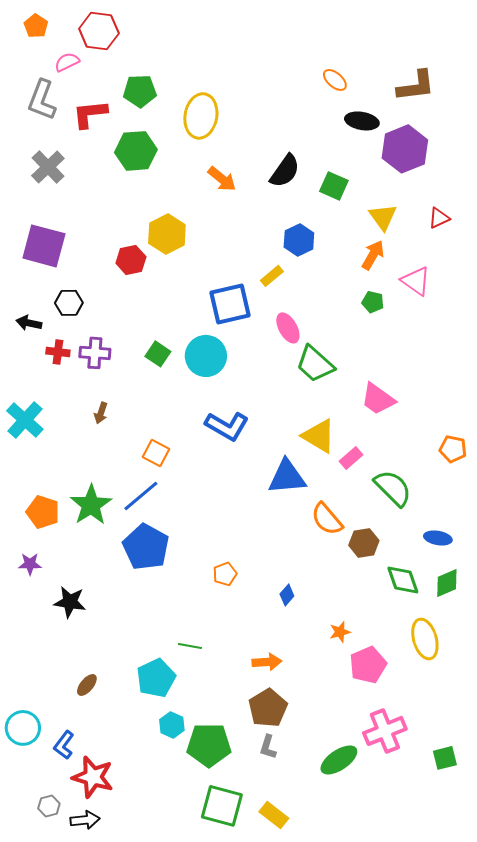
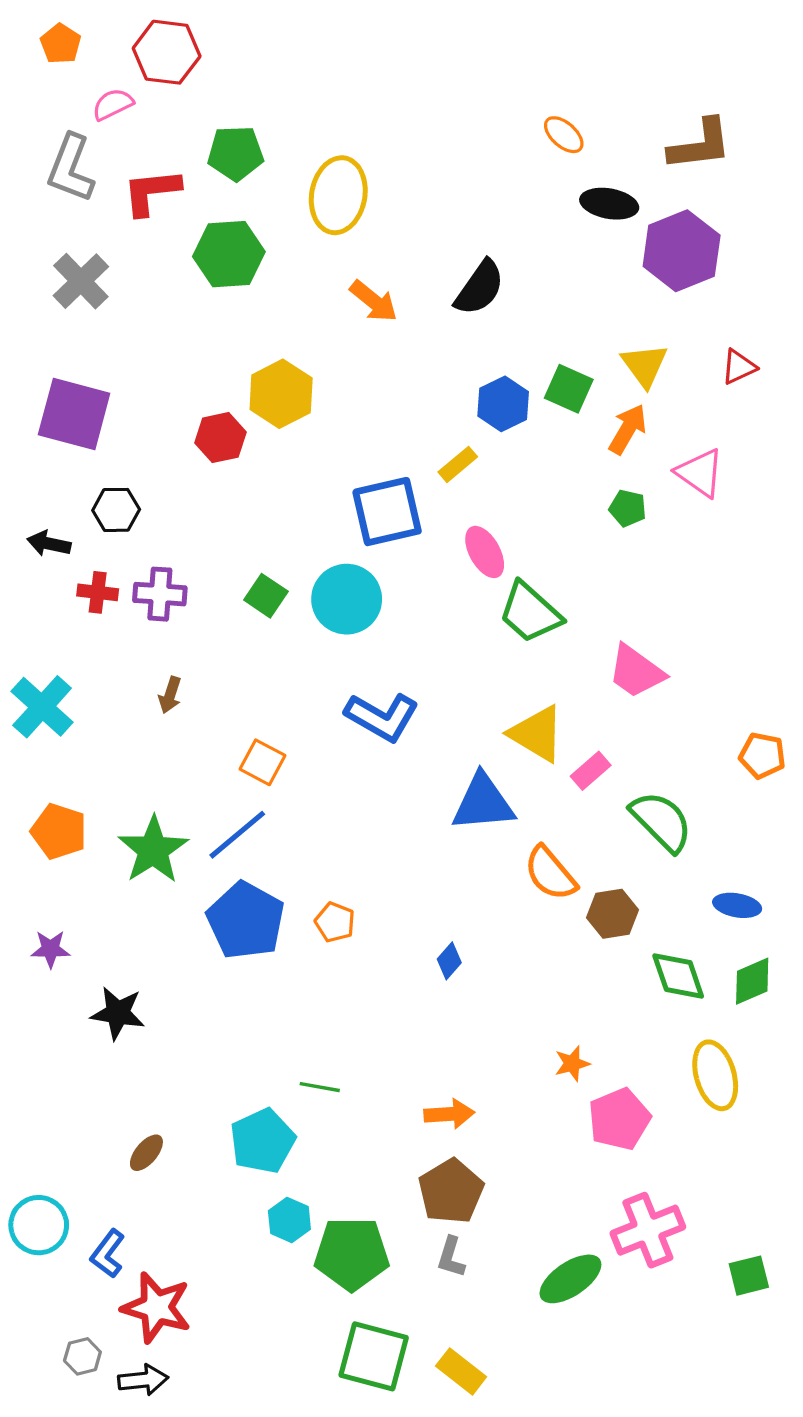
green square: (334, 186) -> (569, 389), moved
orange pentagon: (43, 512) -> (59, 831), moved
orange pentagon: (225, 574) -> (335, 922), moved, turned -30
blue diamond: (287, 595) -> (449, 961), moved

